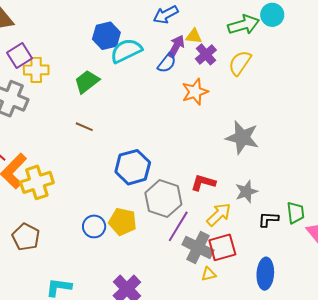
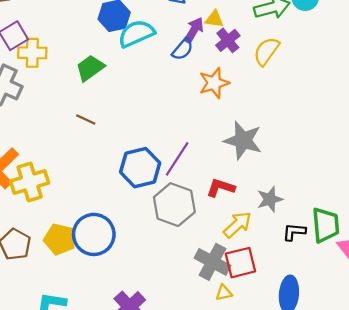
gray star: (242, 138) -> (243, 140), moved
green trapezoid: (296, 213) -> (326, 225), size x1.4
yellow pentagon: (123, 222) -> (60, 239), moved
blue circle: (94, 226) -> (94, 234), size x1.6
purple line: (178, 226) -> (177, 159), moved

